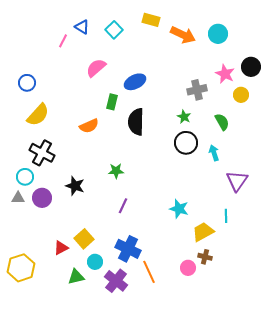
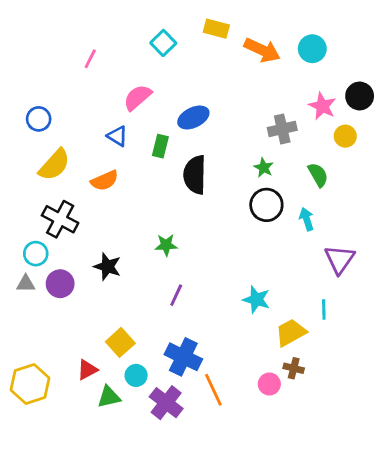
blue triangle: (82, 27) -> (117, 136), moved
orange semicircle: (89, 126) -> (105, 181), moved
red triangle: (61, 248) -> (87, 370), moved

